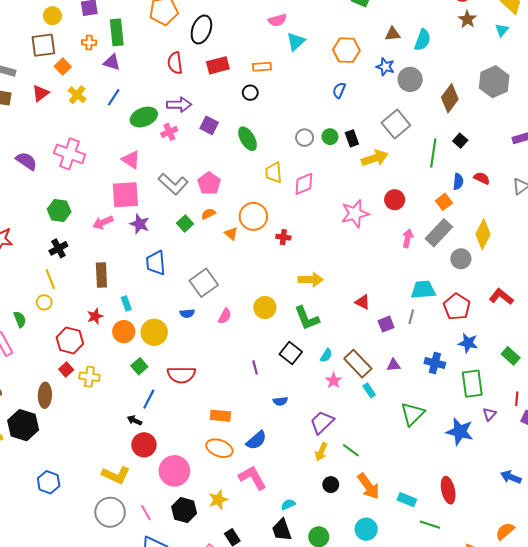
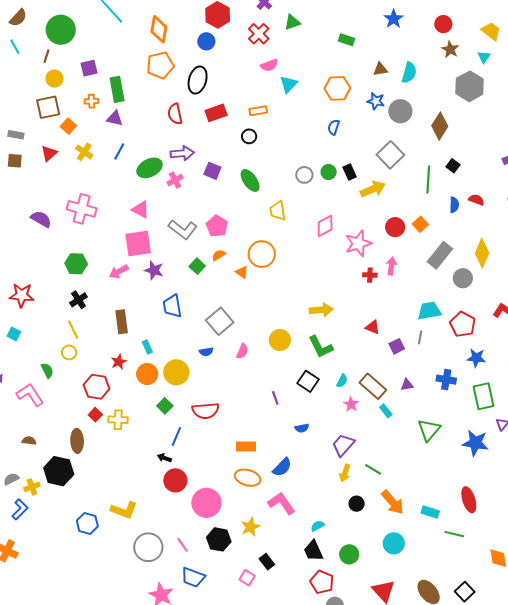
gray hexagon: (494, 82) -> (470, 86), moved
pink diamond: (304, 184) -> (325, 226), moved
orange square: (444, 202) -> (420, 224), moved
red cross: (283, 237) -> (370, 275), moved
pink arrow: (408, 238) -> (391, 266), moved
yellow L-shape: (116, 475) -> (124, 510), moved

